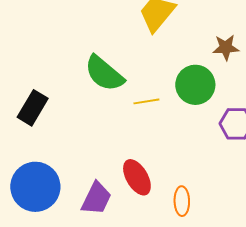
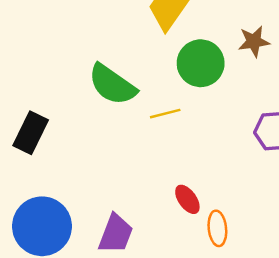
green circle: (195, 85) -> (201, 63), moved
red ellipse: (137, 177) -> (187, 199), moved, size x0.7

